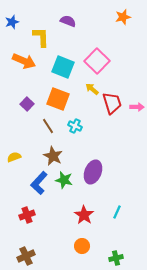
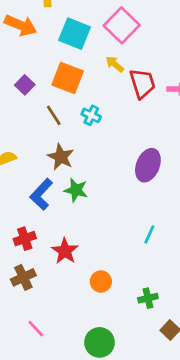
purple ellipse: (93, 172) -> (148, 165), moved
red star: (84, 215) -> (65, 251), moved
brown cross: (26, 256) -> (23, 277), moved

